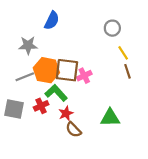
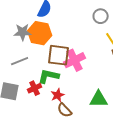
orange hexagon: (46, 70) -> (40, 33), moved
pink cross: (84, 76) -> (75, 60), size x1.5
green L-shape: (56, 93) -> (49, 76), turned -35

